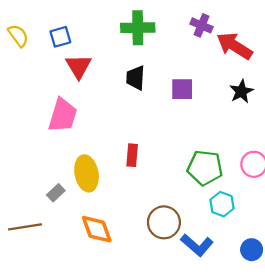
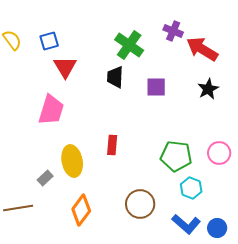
green cross: (138, 28) -> (129, 45), moved, turned 36
orange diamond: (97, 229) -> (81, 210), turned 56
blue L-shape: (197, 245) -> (186, 224), moved

